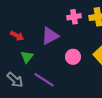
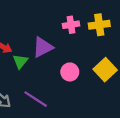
green triangle: (27, 57) -> (20, 61), moved

